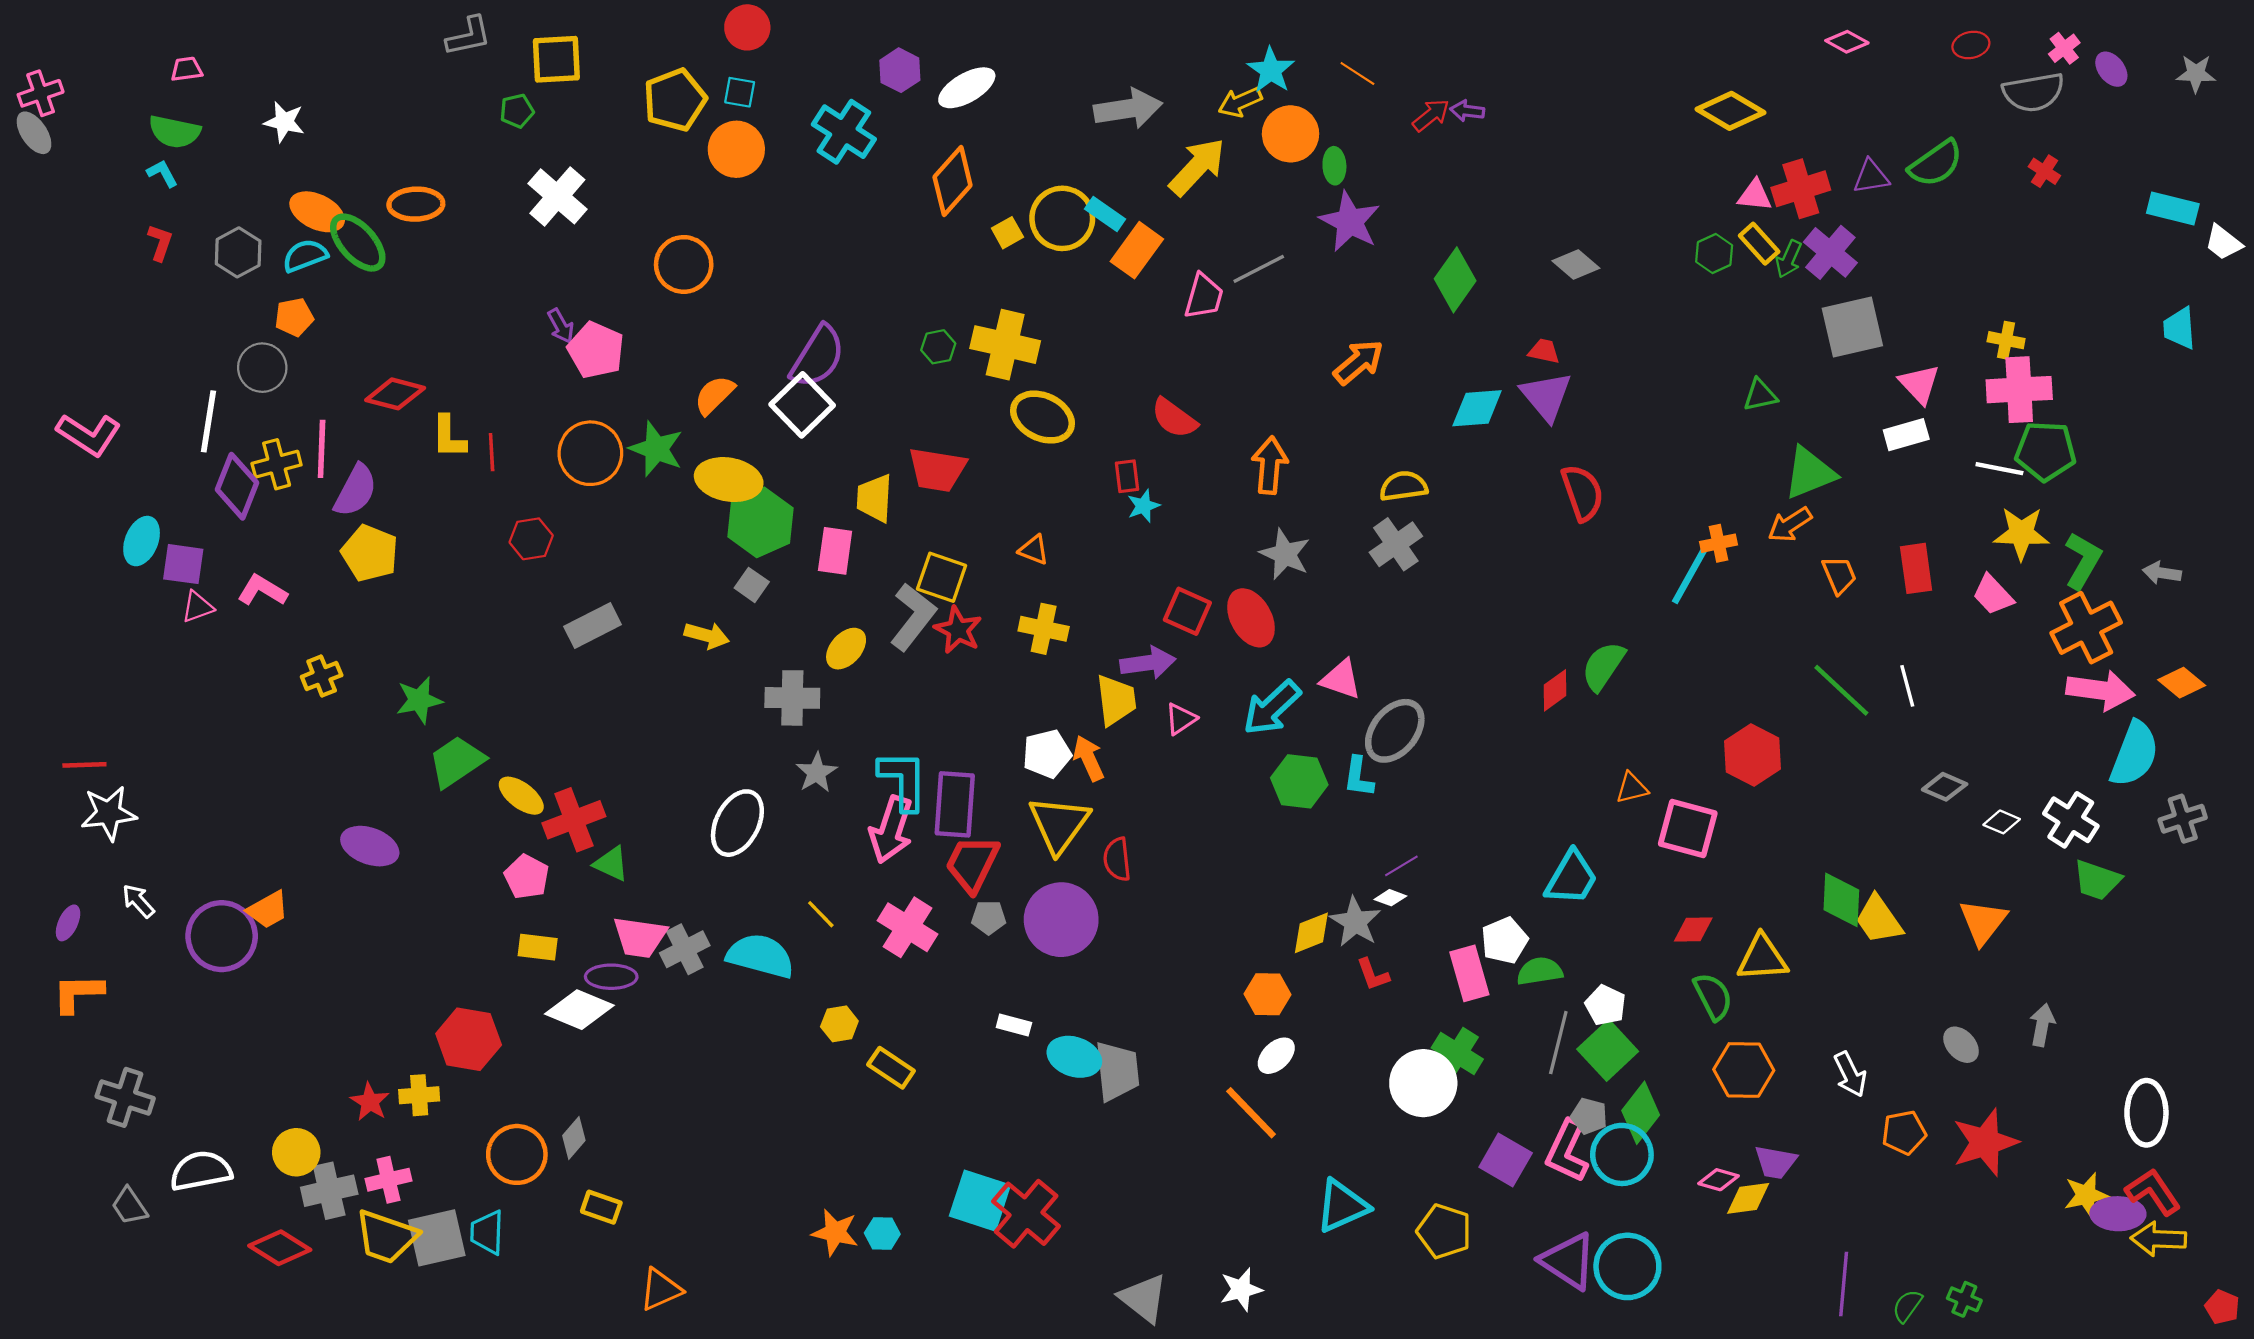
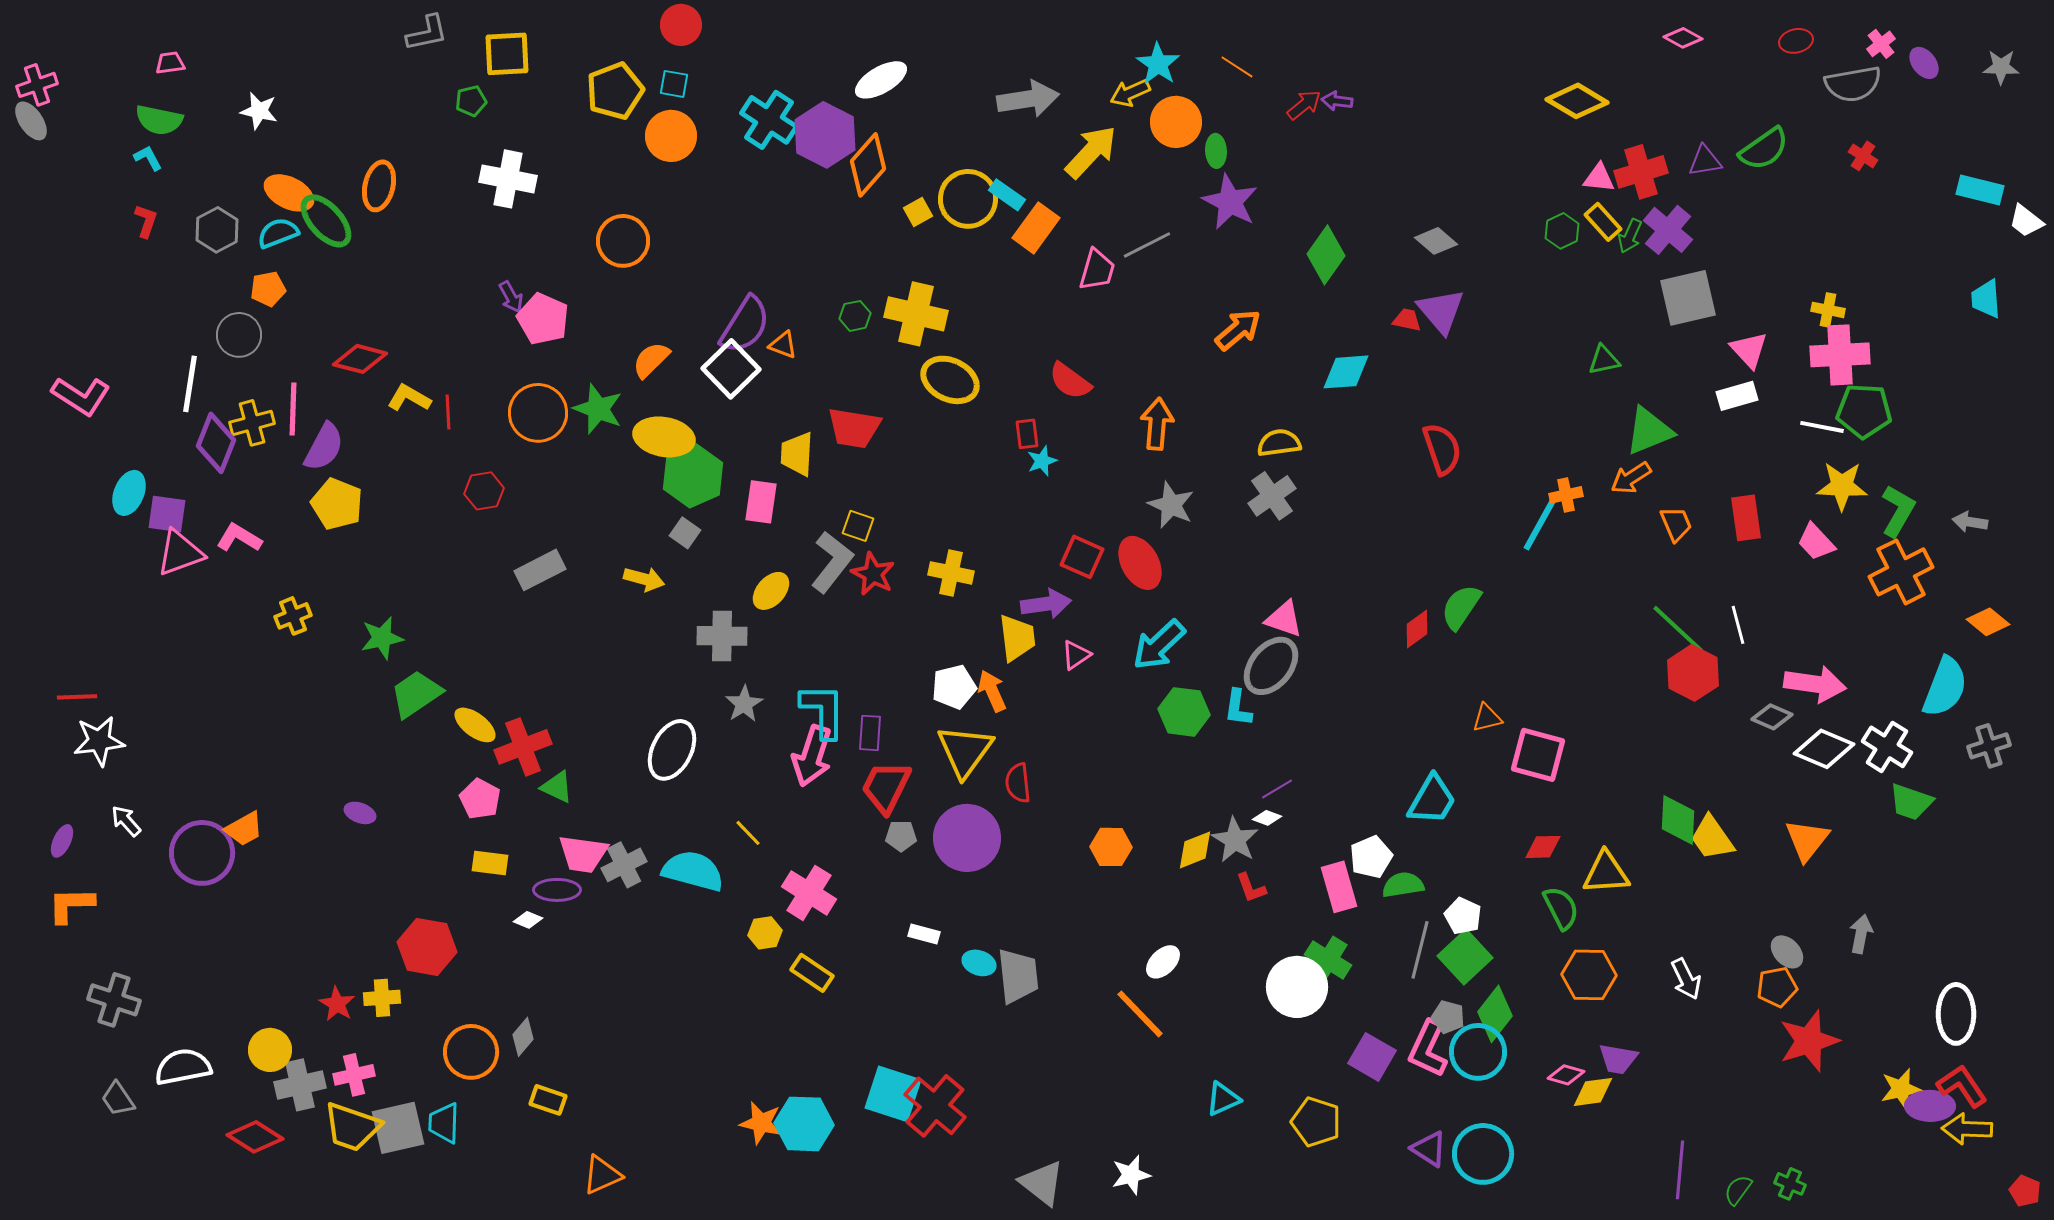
purple hexagon: (900, 70) -> (825, 135), moved, size x1.6
white cross: (557, 196) -> (508, 179), turned -30
orange ellipse: (416, 204) -> (379, 186), turned -75
purple triangle: (1546, 396) -> (1441, 311), moved
yellow L-shape: (449, 437) -> (409, 398), turned 120
orange triangle: (1034, 550) -> (783, 345), moved
yellow square: (942, 577) -> (858, 526), size x0.7
pink triangle: (198, 607) -> (180, 553), size x1.6
pink triangle: (1341, 679) -> (1284, 619), moved
pink arrow: (2100, 690) -> (1815, 684), moved
red hexagon: (1753, 755) -> (1693, 673), moved
purple rectangle: (955, 804) -> (870, 733), size x0.6
white diamond: (2002, 822) -> (1824, 749), size x1.8
purple ellipse: (370, 846) -> (360, 813), moved, size x0.6
pink cross: (908, 927) -> (809, 893), moved
orange hexagon: (1267, 994) -> (1111, 847), moved
white diamond: (579, 1010) -> (528, 920), size x0.5
cyan ellipse: (1074, 1057) -> (979, 963), size x0.7
orange pentagon: (1904, 1133) -> (1777, 987), moved
cyan triangle: (1342, 1206) -> (1223, 1099), size x0.7
cyan hexagon: (882, 1233) -> (804, 1124), size x1.8
purple triangle: (1568, 1261) -> (1429, 1149), size x0.7

